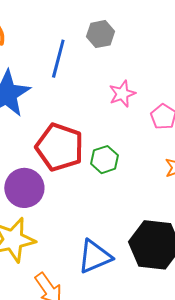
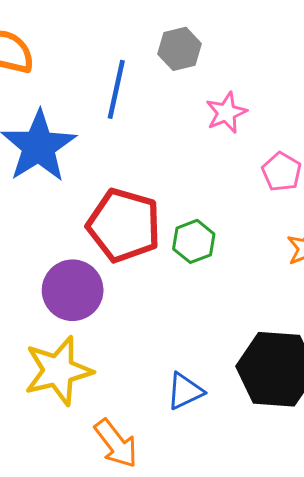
pink star: (122, 94) -> (226, 113), moved
blue triangle: (95, 257) -> (185, 391), size x0.7

